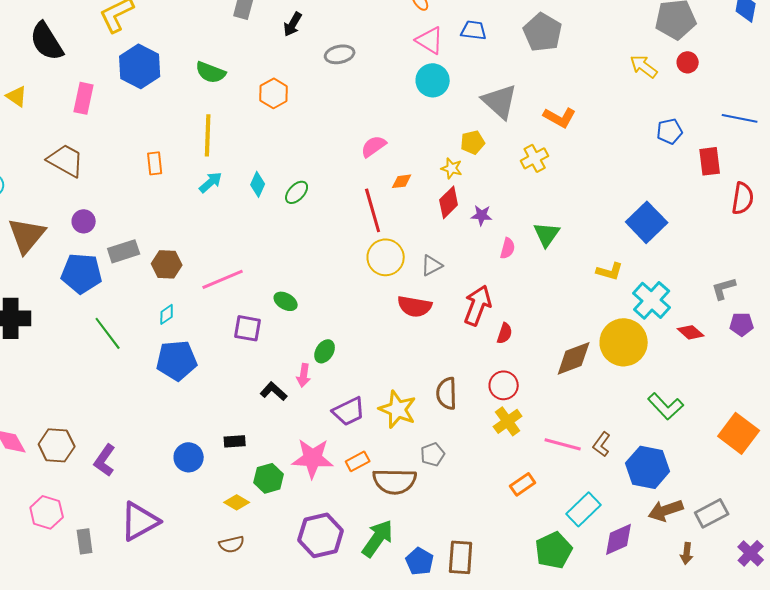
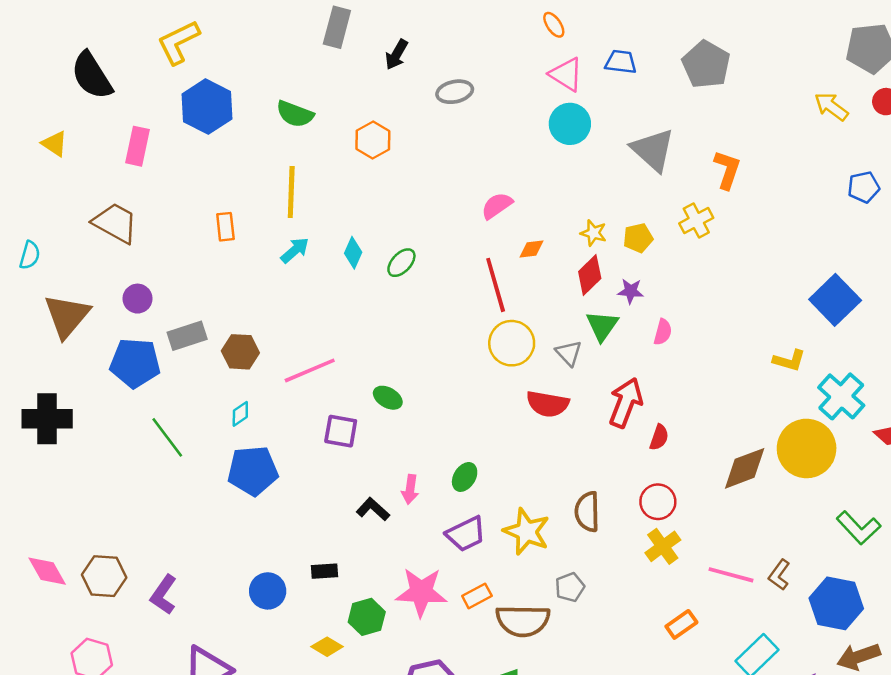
orange L-shape: (560, 117) -> (727, 170), turned -100
yellow pentagon: (473, 142) -> (638, 238), moved
green triangle: (547, 234) -> (602, 326), moved
gray triangle: (432, 265) -> (569, 353), turned -45
green ellipse: (325, 351) -> (465, 477), moved

